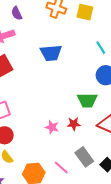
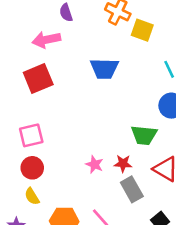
yellow square: (85, 12) -> (142, 30), moved
gray rectangle: (84, 157) -> (132, 189), moved

